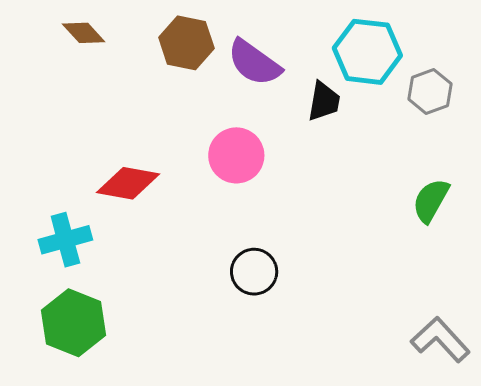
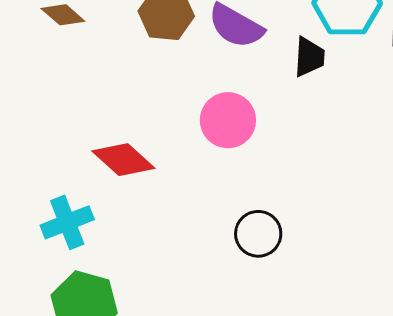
red diamond: (128, 183) -> (123, 160), turned 38

